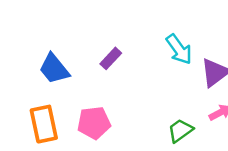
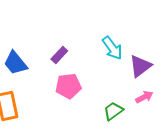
pink pentagon: (94, 123) -> (68, 86), moved

